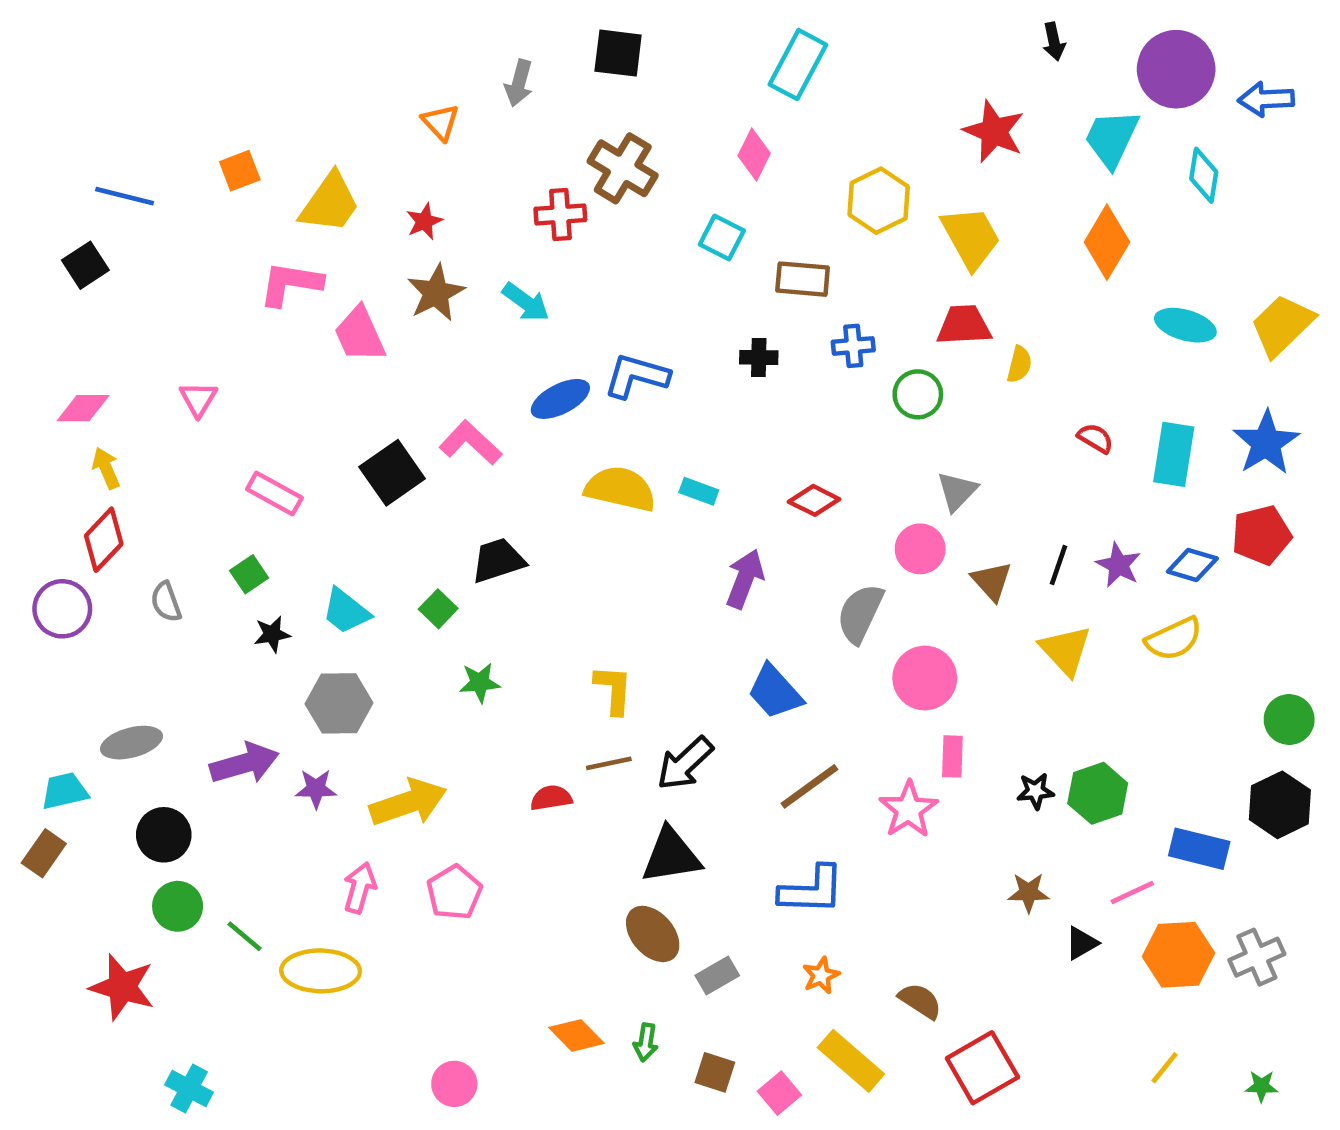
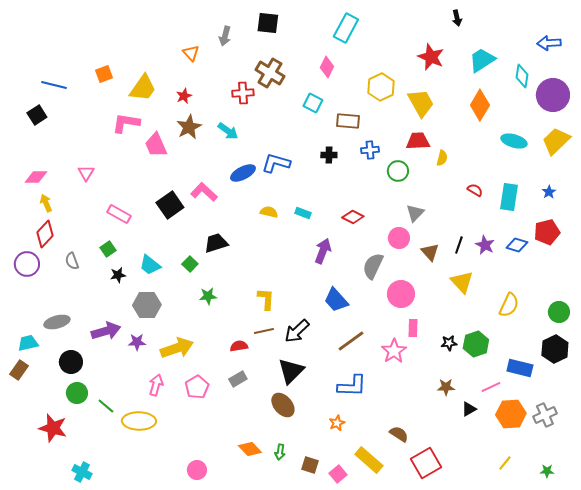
purple circle: (1176, 69) -> (553, 95), moved
cyan trapezoid: (1112, 138) -> (482, 60), turned 32
blue star: (1266, 443) -> (549, 192), size x0.5
yellow semicircle: (620, 489) -> (269, 212), size x0.6
yellow semicircle: (1174, 639) -> (509, 305), moved, turned -40
black triangle: (671, 856) -> (291, 371), turned -36
gray rectangle: (717, 975) -> (238, 379), moved
orange star: (821, 975) -> (337, 423), moved

